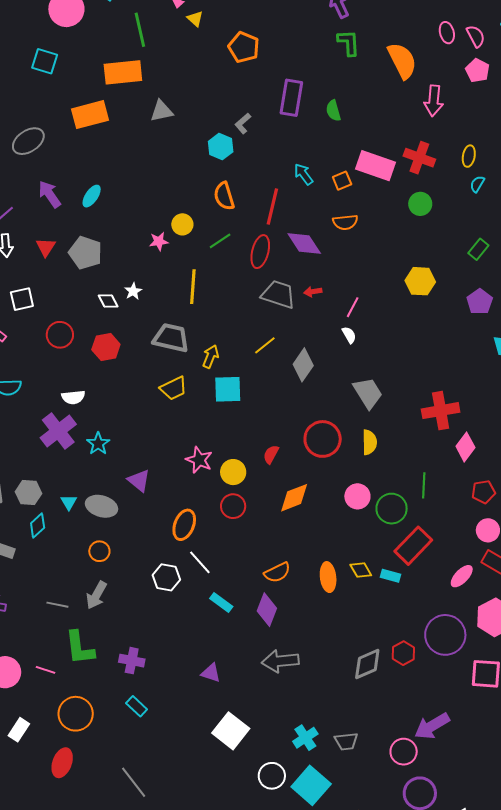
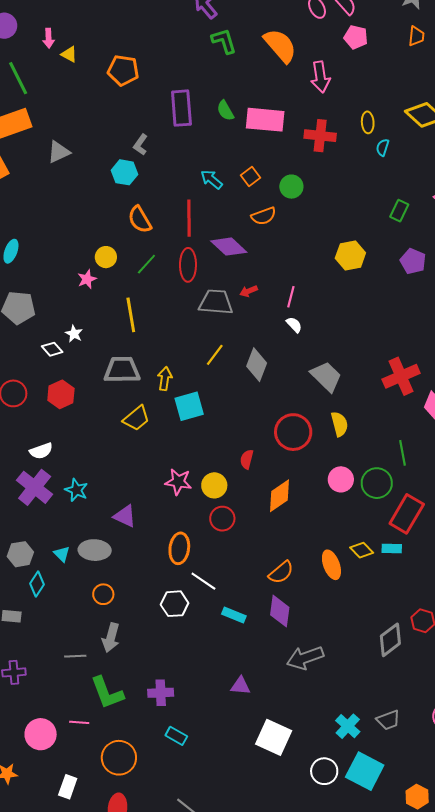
pink rectangle: (376, 166) -> (265, 120), moved
green circle: (420, 204) -> (291, 187), moved

